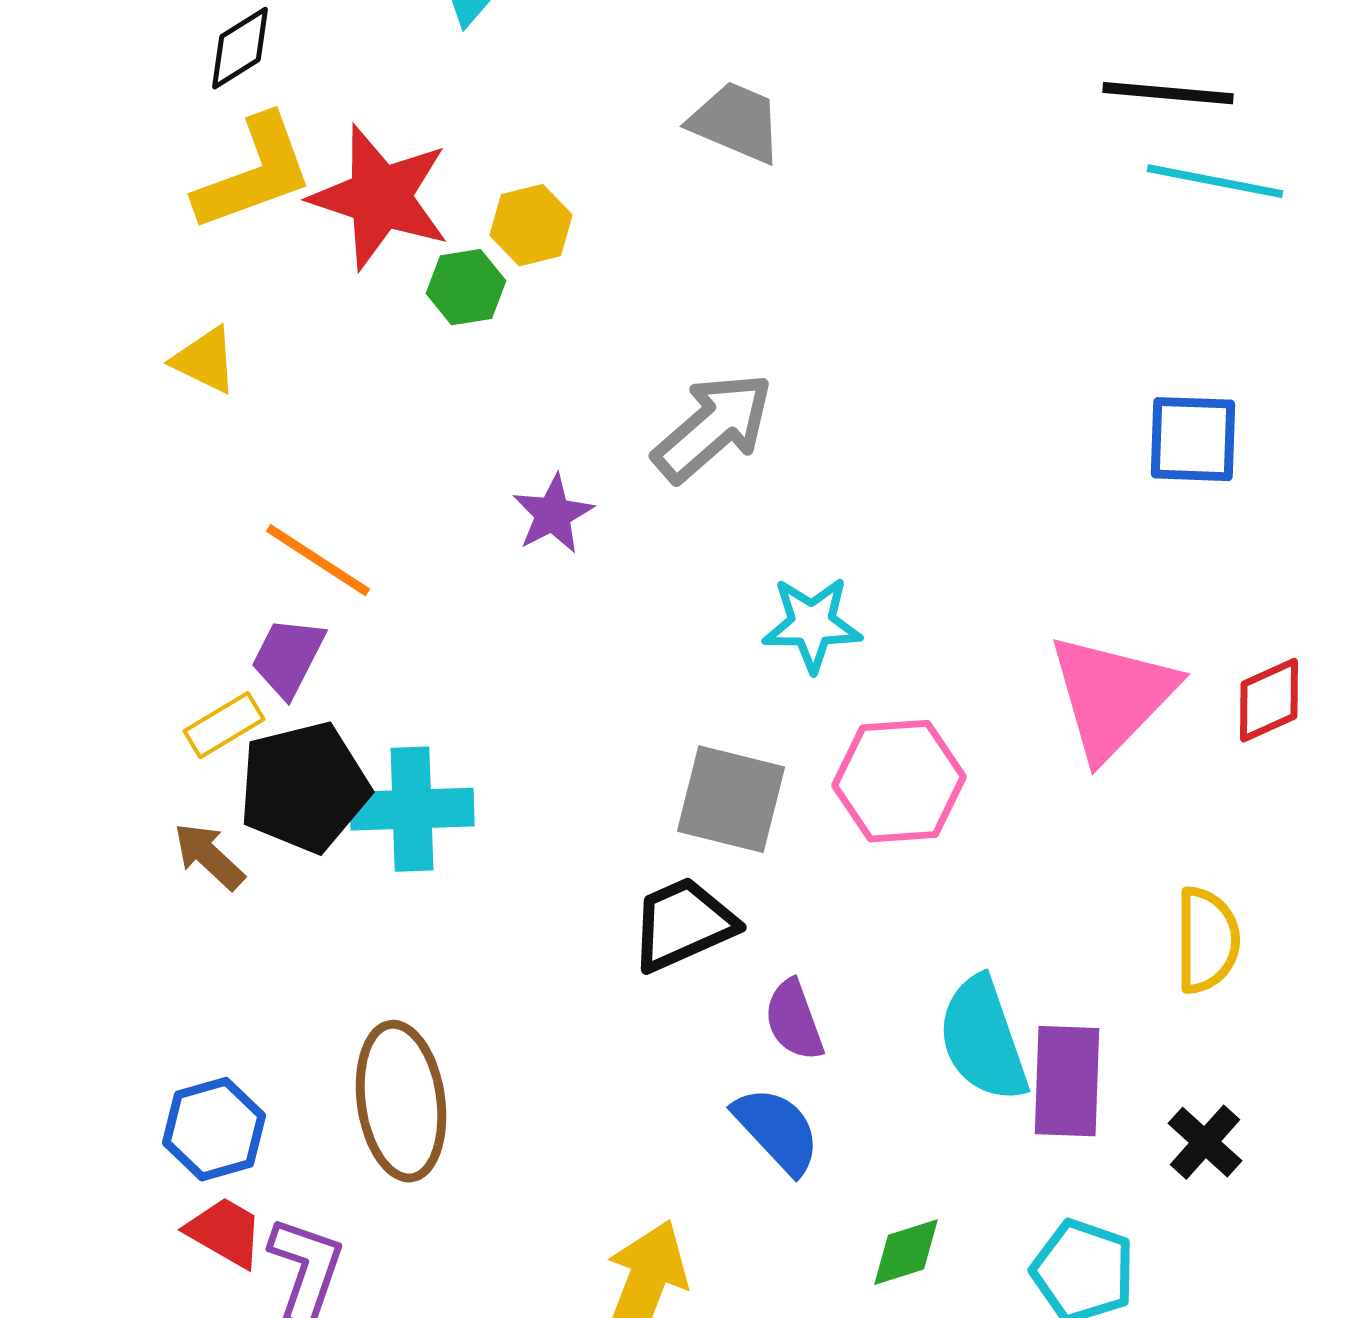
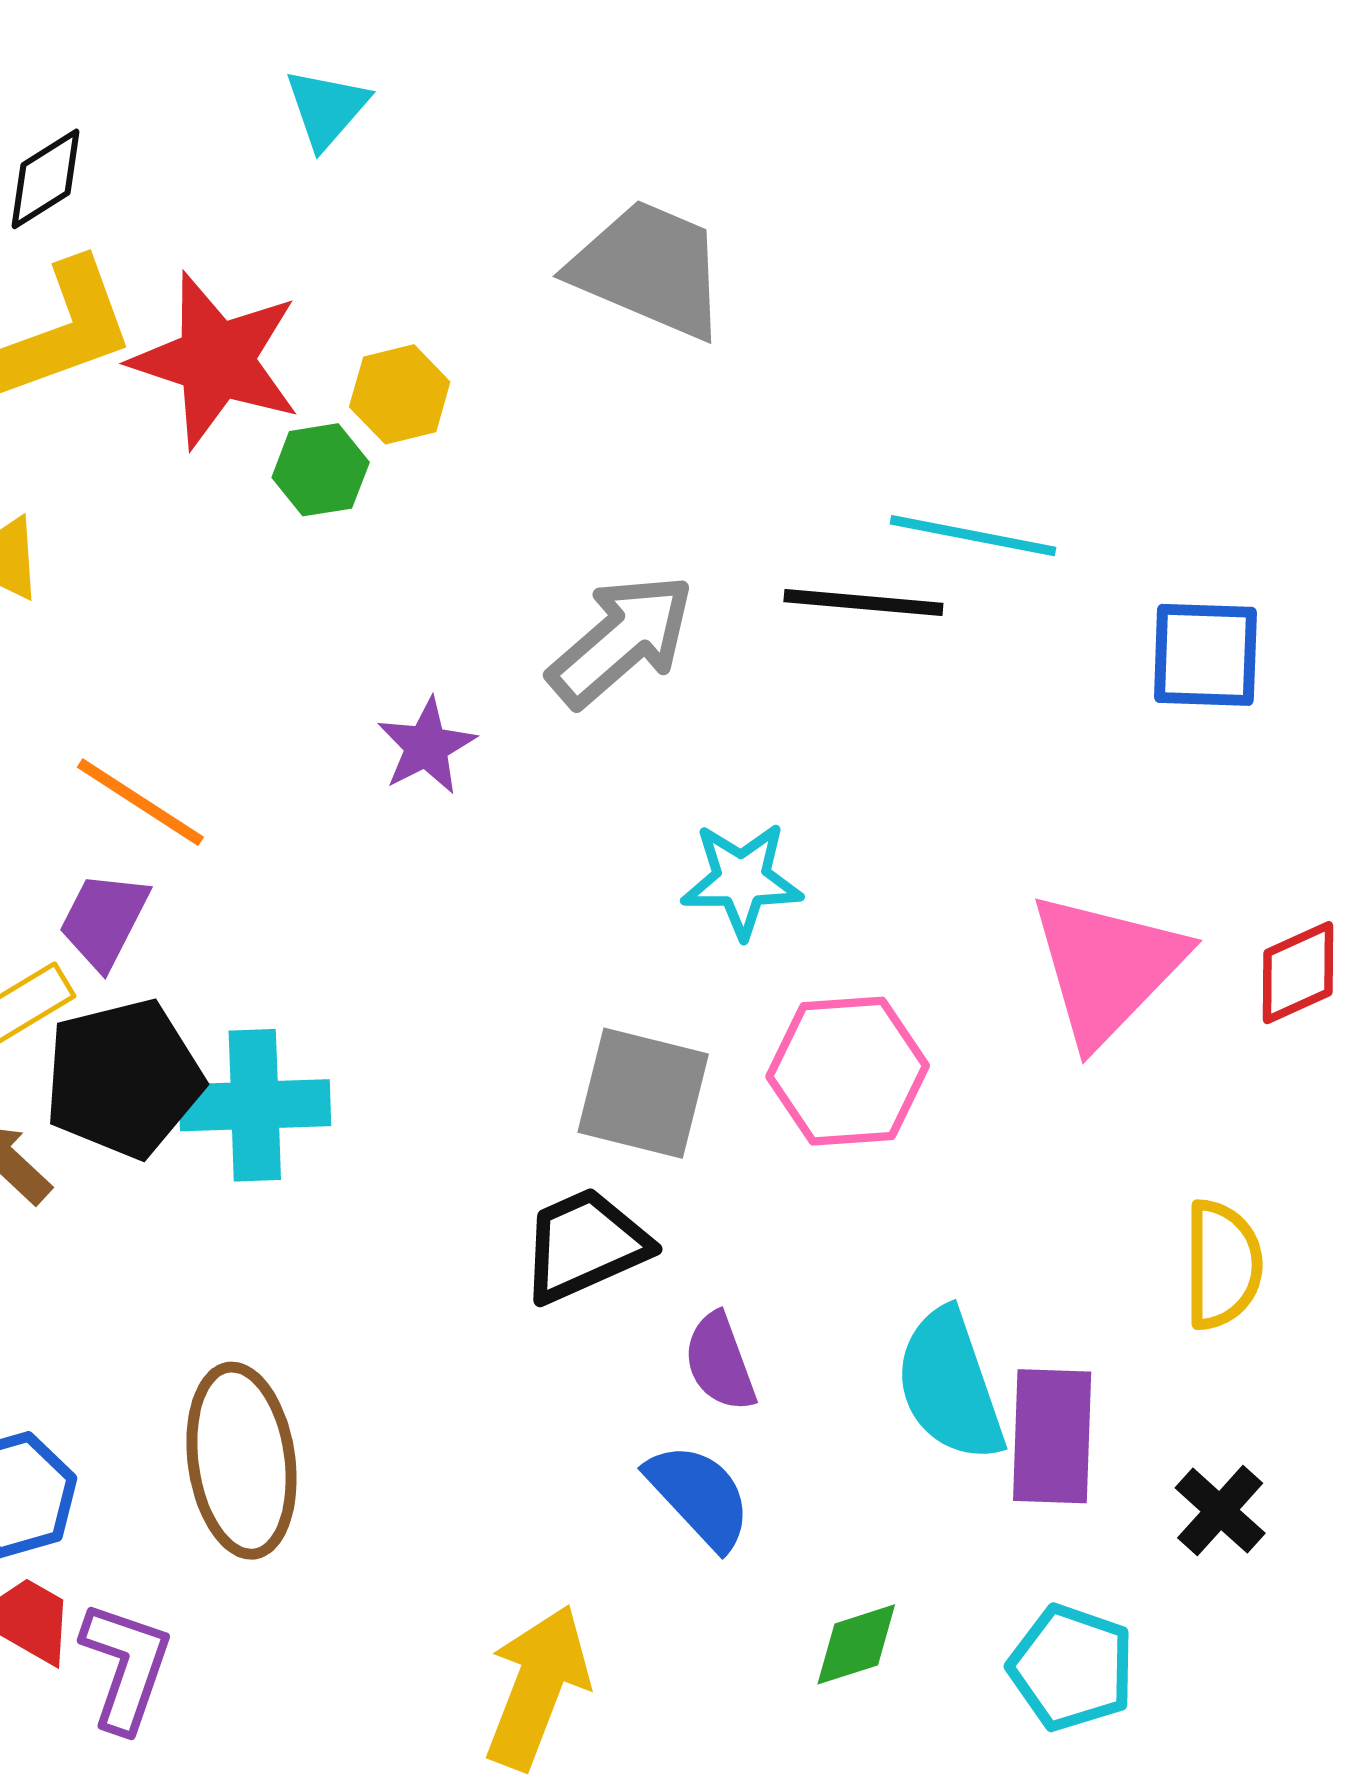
black line: (1168, 93) -> (863, 603), moved
gray trapezoid: (736, 122) -> (649, 269), size x1.4
cyan line: (1215, 181) -> (973, 536), moved

